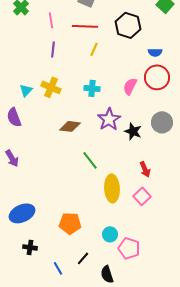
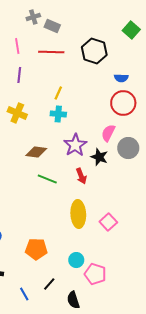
yellow line: (94, 49) -> (58, 93), moved
pink semicircle: (130, 86) -> (108, 133), moved
green line: (90, 160) -> (47, 179), moved, turned -30
red arrow: (145, 169) -> (81, 176), moved

